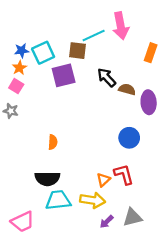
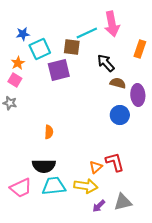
blue star: (22, 51) -> (23, 34), moved
black arrow: (107, 77) -> (106, 63), moved
blue circle: (129, 138) -> (120, 115), moved
pink trapezoid: (23, 222) -> (21, 188), moved

